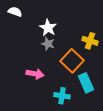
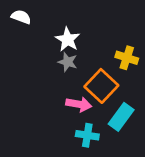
pink arrow: (35, 74) -> (79, 104), moved
cyan rectangle: (86, 83) -> (121, 117), turned 60

